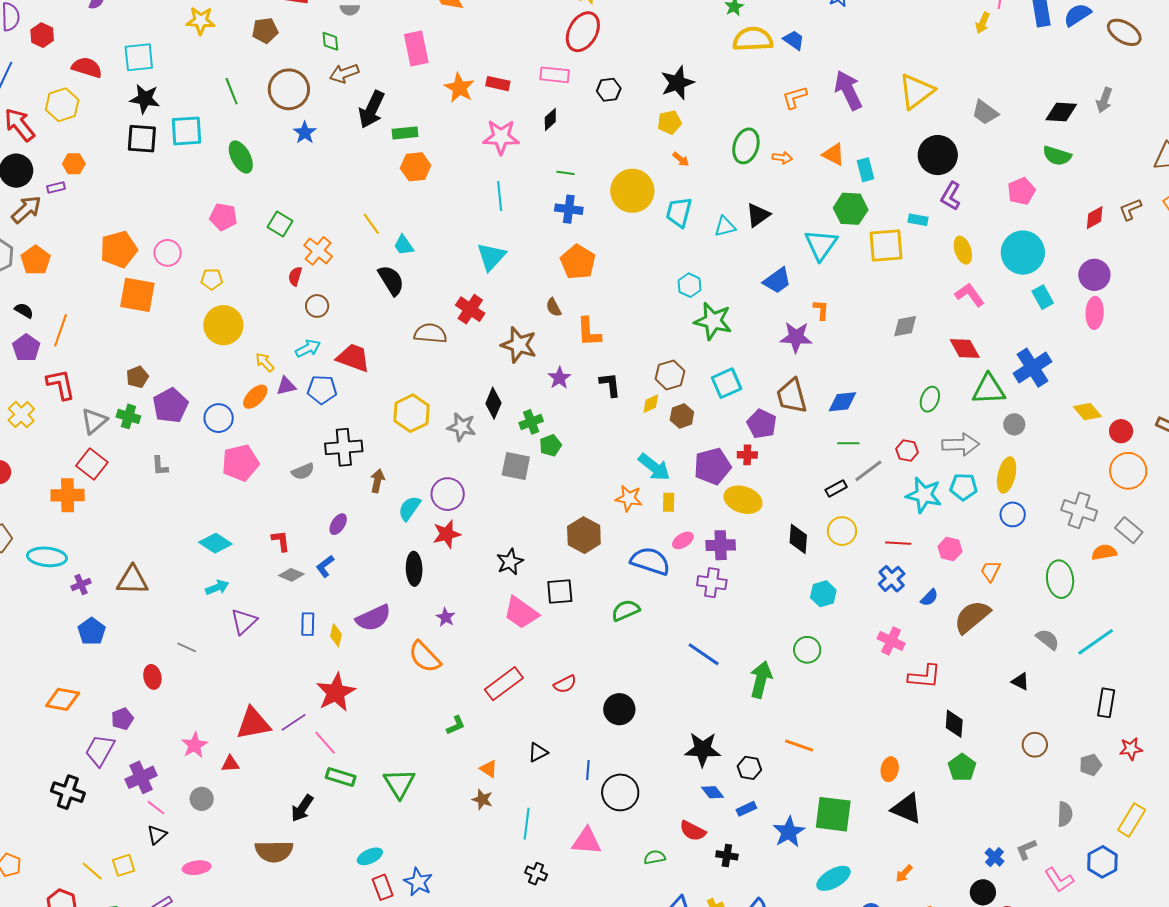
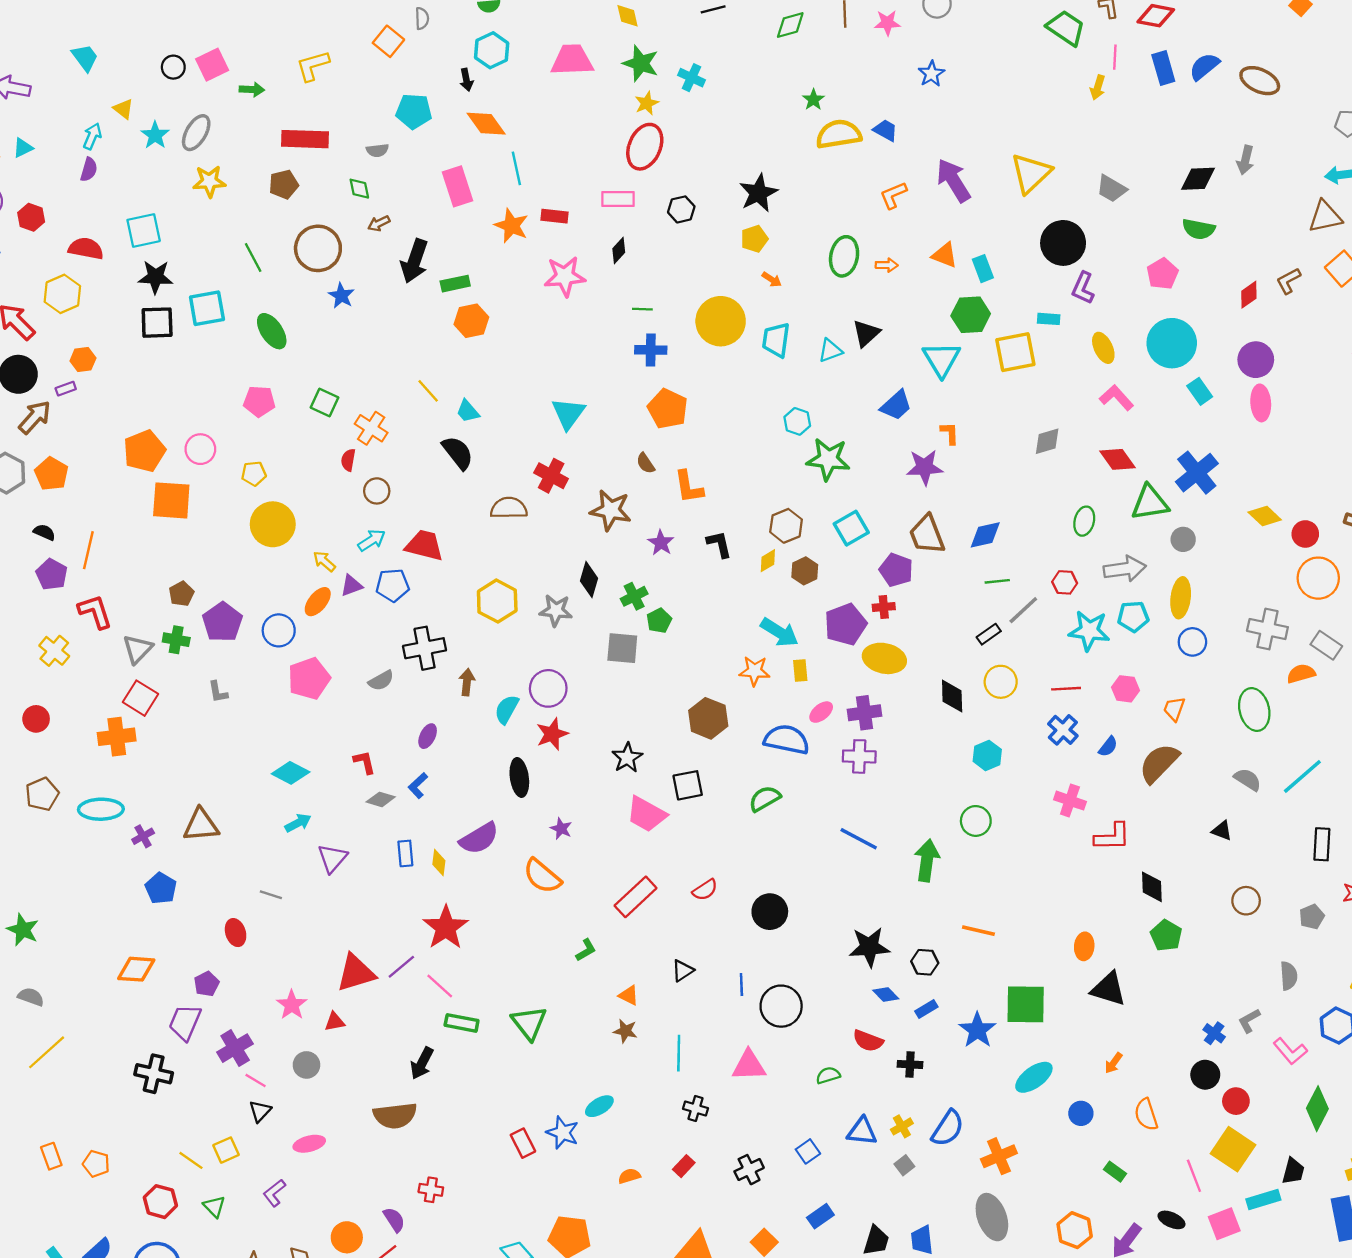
brown arrow: (344, 73) -> (379, 223), size x0.7
cyan line: (500, 196) -> (516, 168), moved
cyan ellipse: (370, 856) -> (599, 1106), moved

